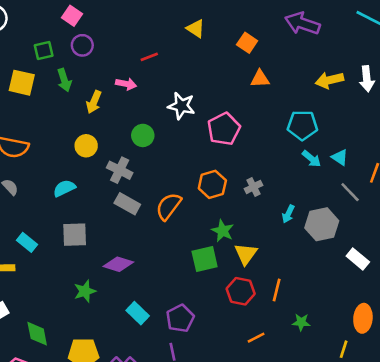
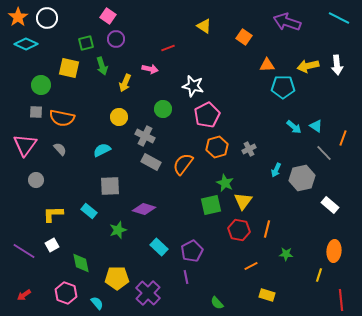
orange triangle: (260, 79) -> (267, 65), moved
cyan pentagon: (302, 125) -> (283, 87), moved
pink pentagon: (224, 129) -> (207, 115), moved
cyan rectangle: (27, 242) -> (89, 211), moved

